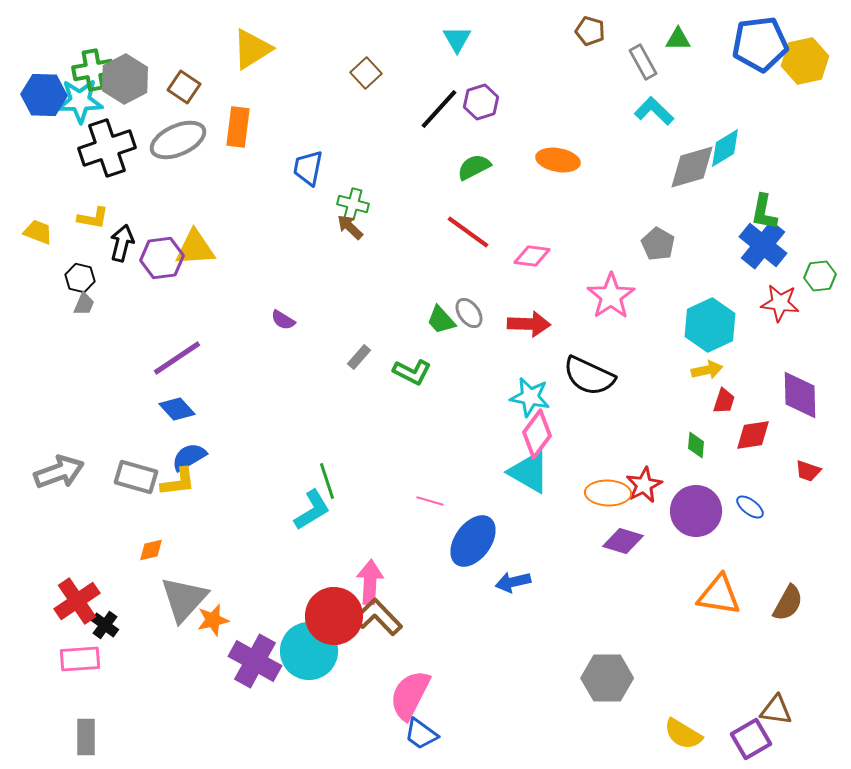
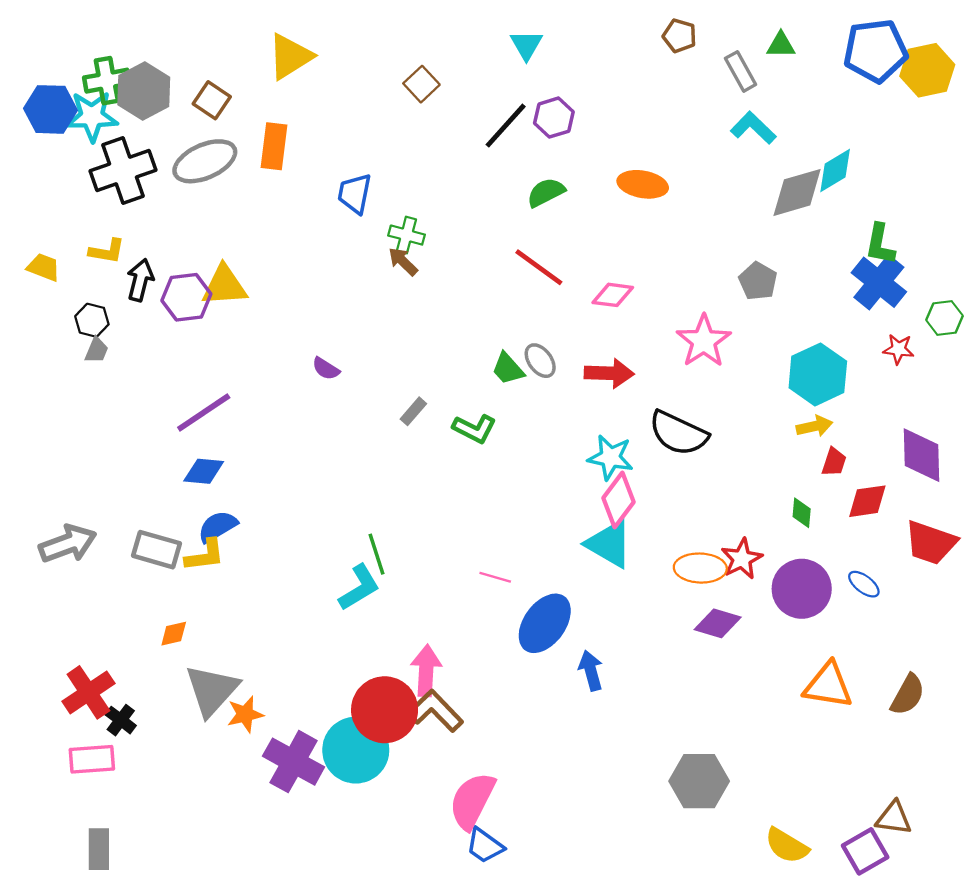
red star: (780, 303) -> (898, 349), size x0.7
blue diamond: (177, 409) -> (204, 471), turned -42
red trapezoid: (808, 471) -> (931, 543), size x1.8
blue arrow: (513, 582) -> (591, 671), turned 88

